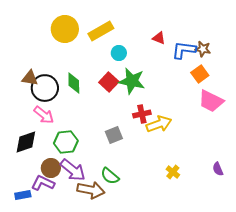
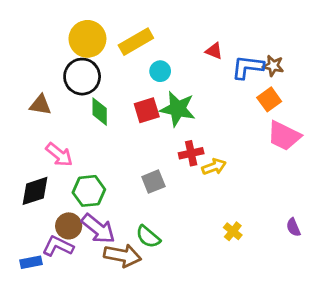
red square: (109, 82) -> (147, 110), turned 30
black circle: (45, 88) -> (82, 77), moved
yellow arrow: (159, 124) -> (214, 167), size x0.7

